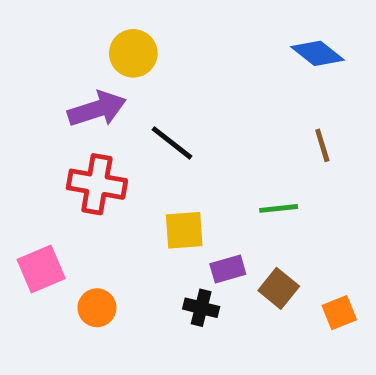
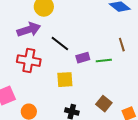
green line: (279, 208) -> (104, 61), moved
purple rectangle: (228, 269) -> (83, 58), moved

